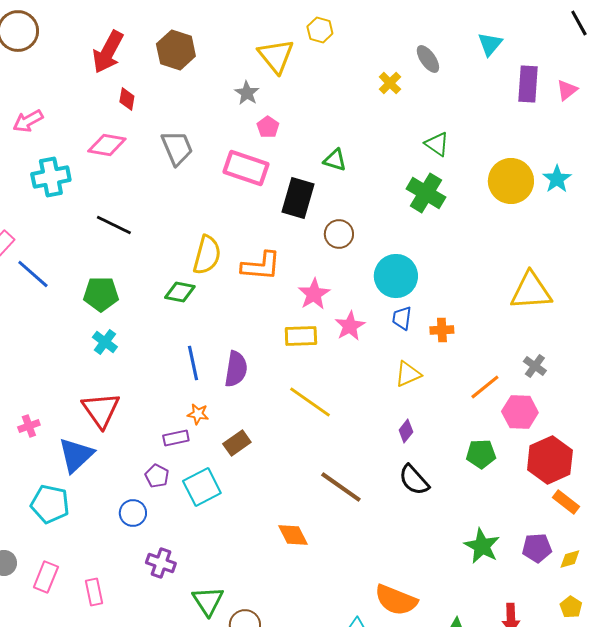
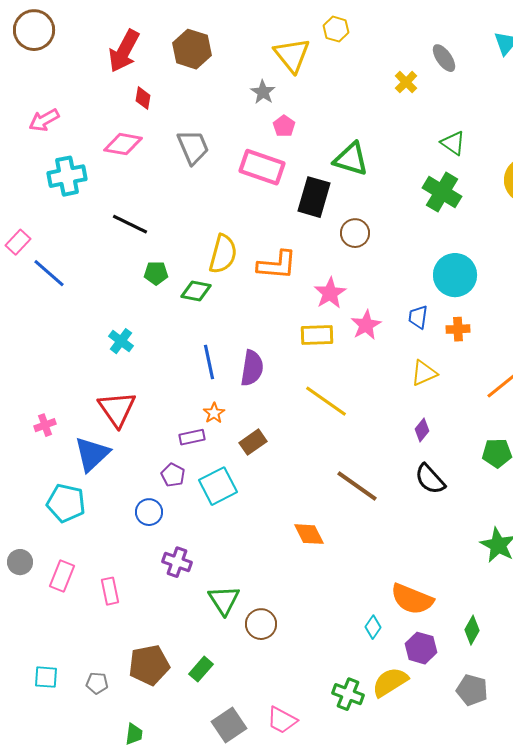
green triangle: (335, 160) -> (351, 159), size x1.5
cyan circle: (396, 276) -> (455, 275), moved
green pentagon: (101, 294) -> (156, 273), moved, size x0.7
orange star: (198, 414) -> (214, 413), turned 30

